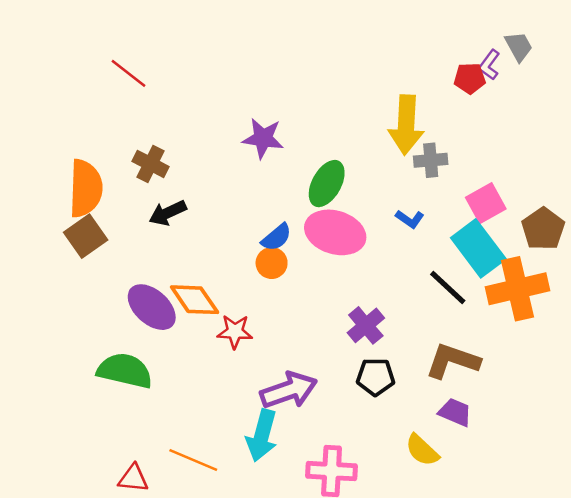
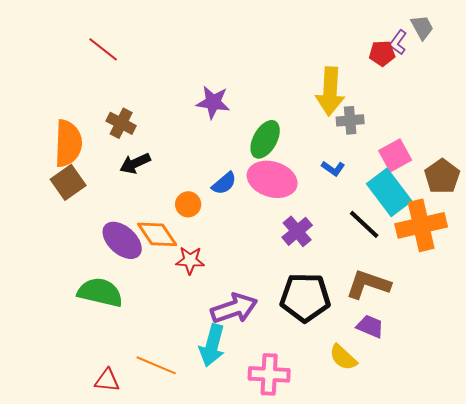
orange circle: (272, 263) -> (188, 204), moved
purple cross: (366, 325) -> (297, 231), moved
black pentagon: (376, 377) -> (305, 297), size x1.6

